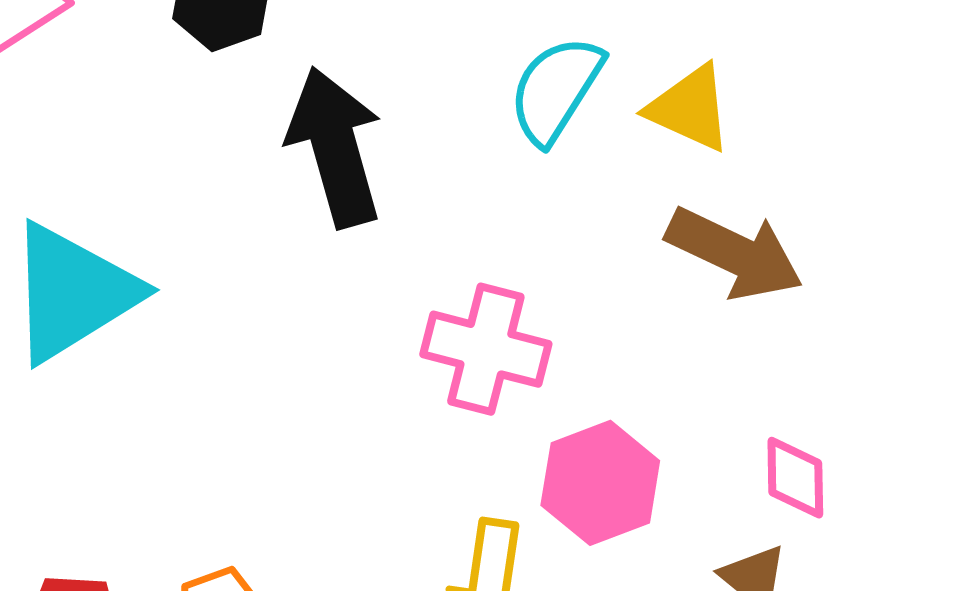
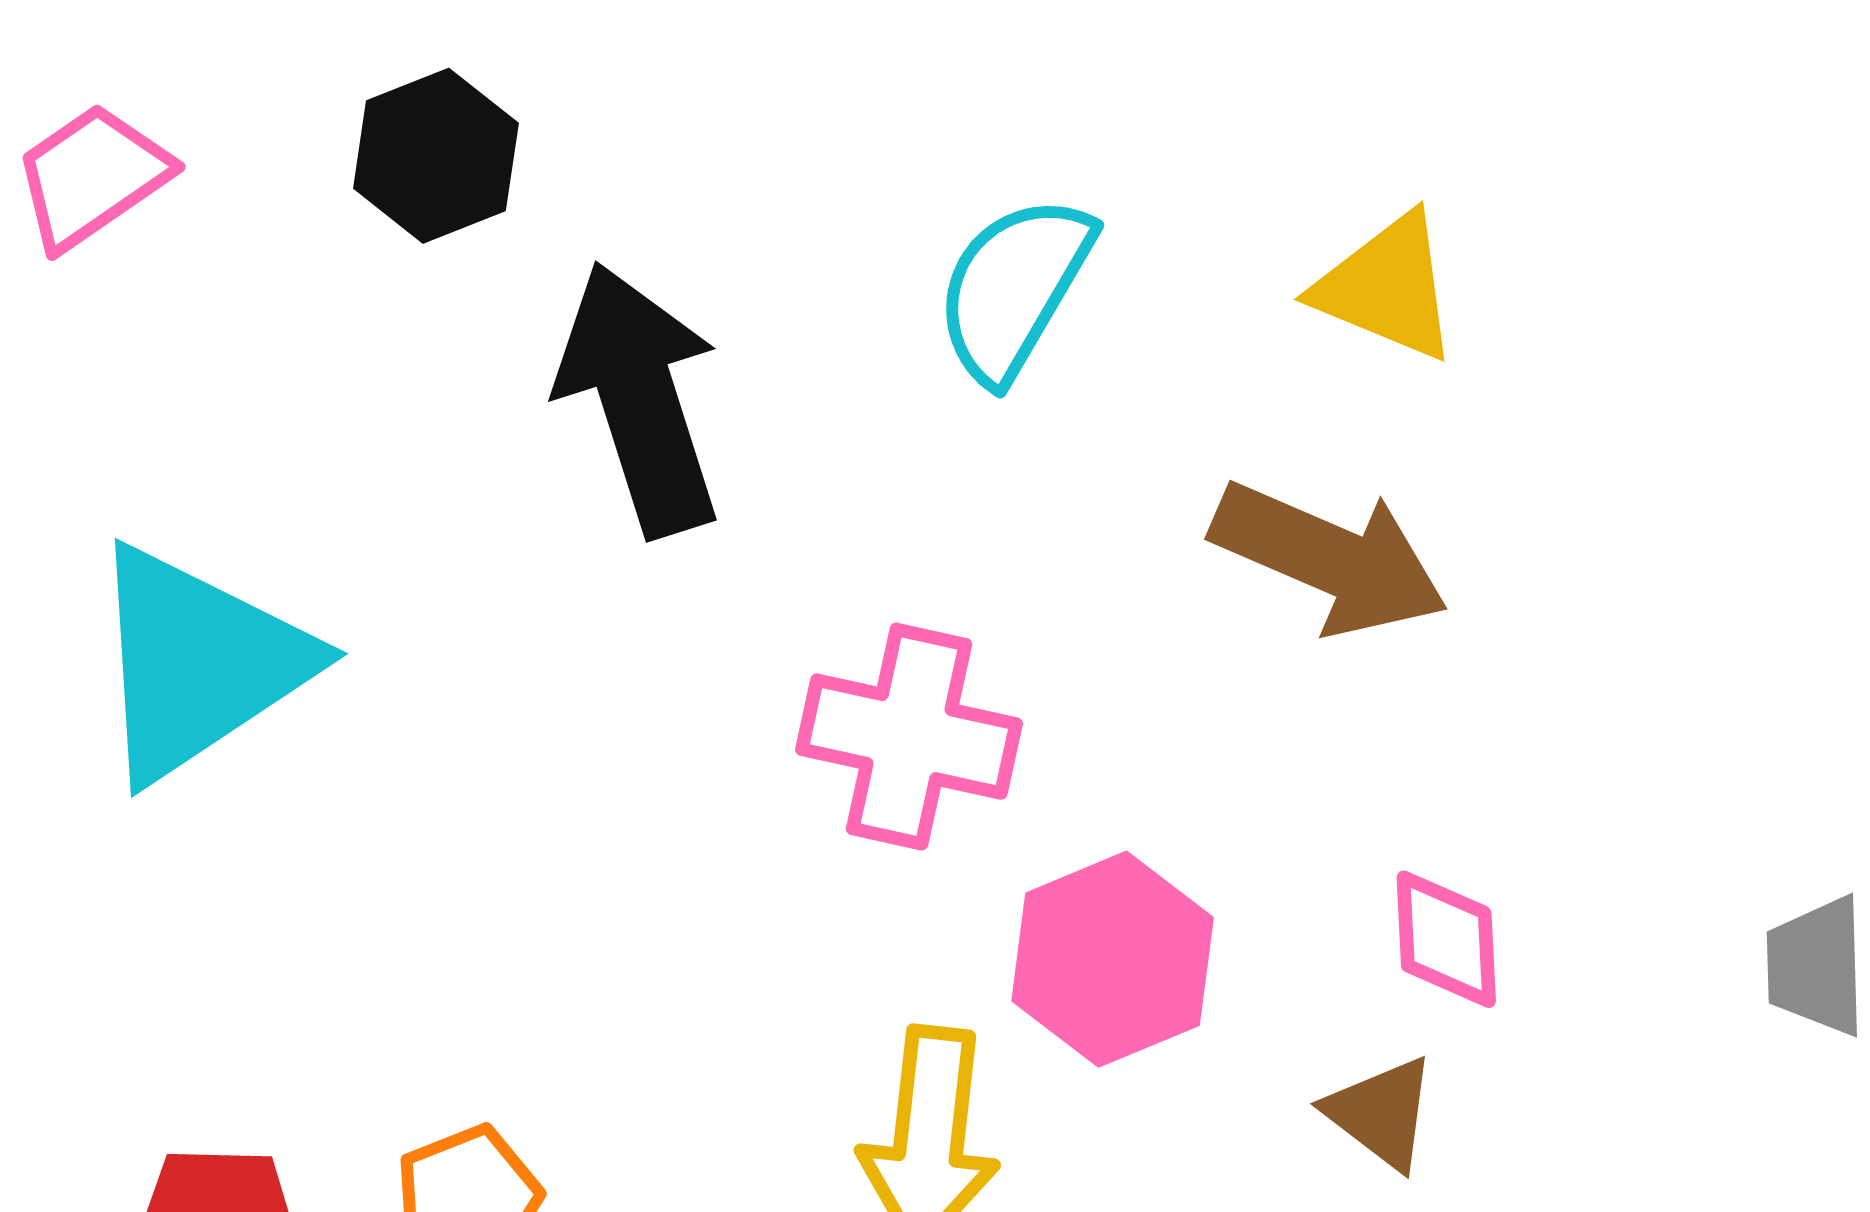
yellow triangle: (690, 108) -> (1387, 287), moved

